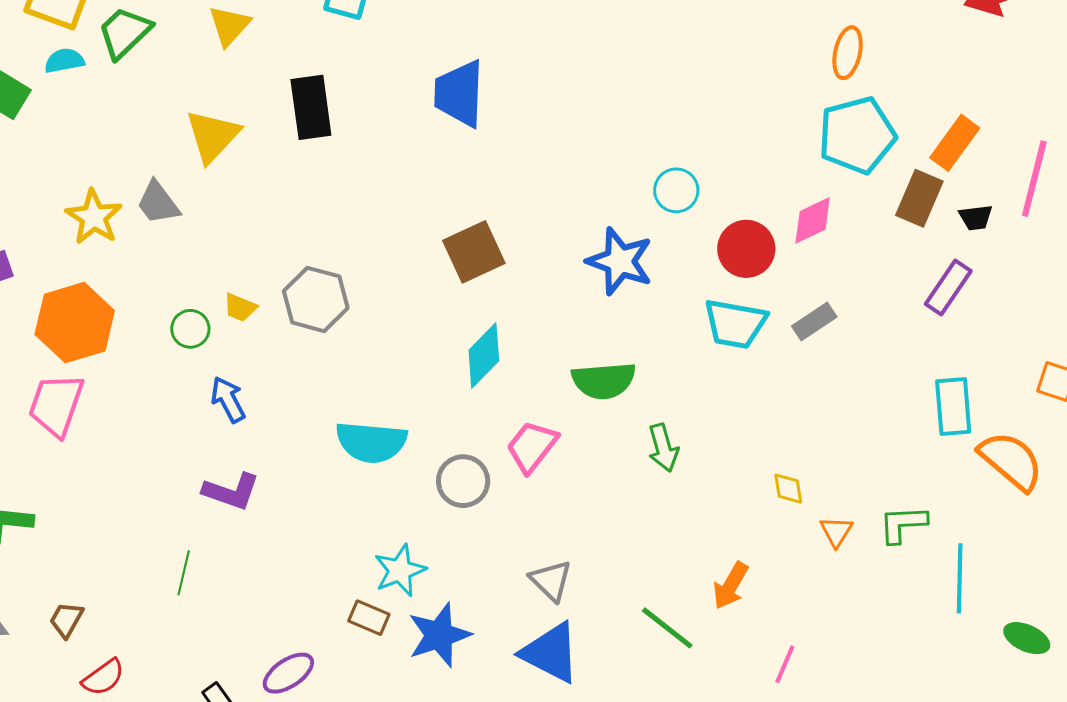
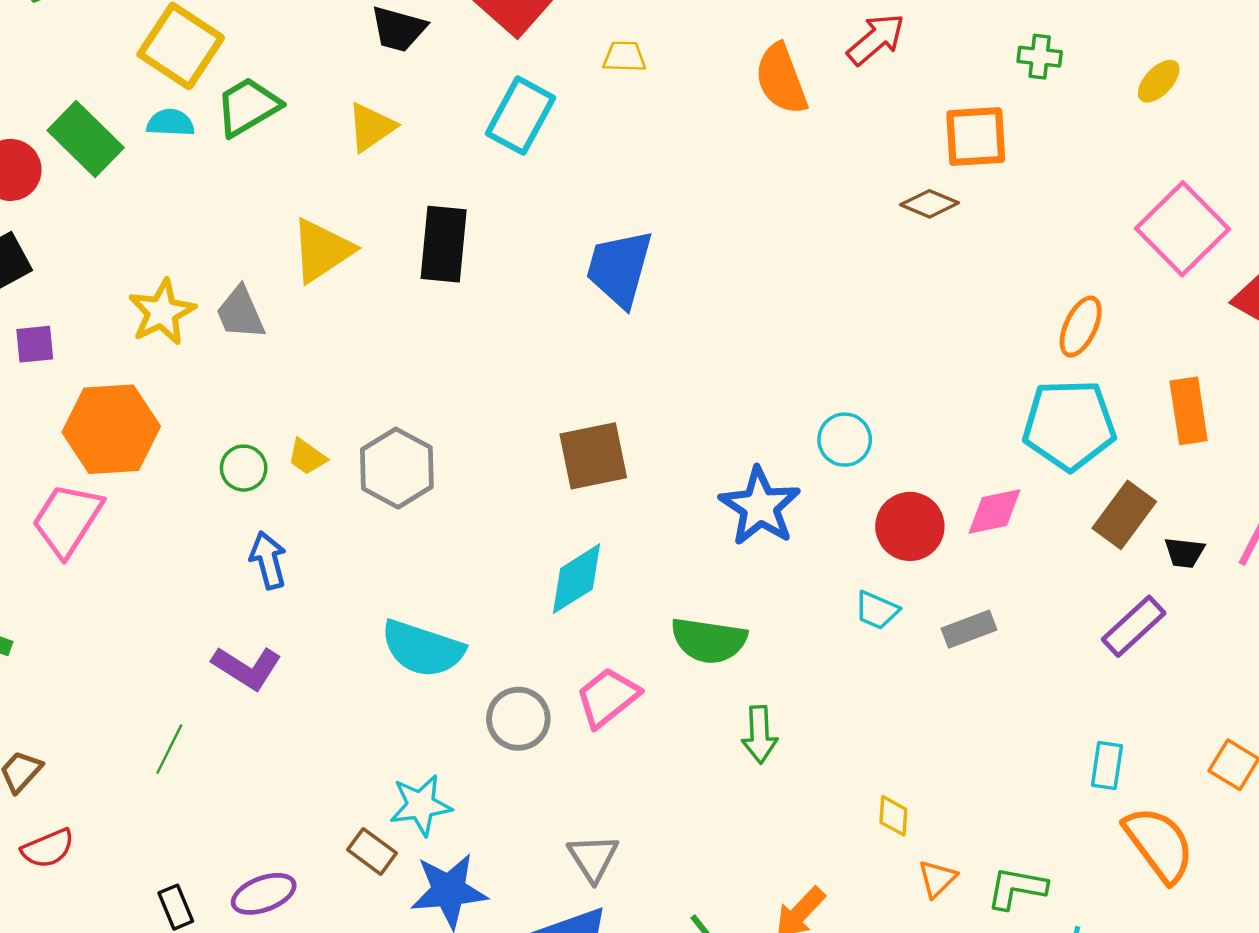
orange rectangle: (955, 143) -> (1189, 411), moved, turned -58
cyan trapezoid: (735, 324) -> (877, 610), size x0.6
cyan rectangle: (953, 406) -> (1107, 765), size x0.7

